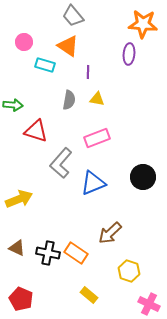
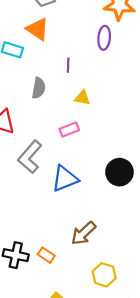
purple line: (88, 72) -> (68, 65), moved
yellow triangle: (97, 99) -> (82, 98), moved
pink rectangle: (97, 138) -> (69, 130), size x0.7
orange rectangle: (76, 253) -> (46, 255), size x0.7

